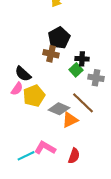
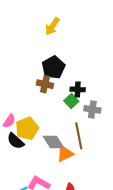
black semicircle: (23, 74) -> (16, 141), moved
brown line: (83, 103) -> (79, 136), turned 35
gray diamond: (59, 109) -> (53, 142), turned 35

